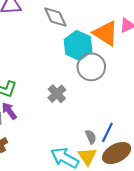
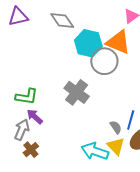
orange triangle: (106, 33) -> (118, 42), moved
gray cross: (57, 94) -> (77, 92), size x1.4

